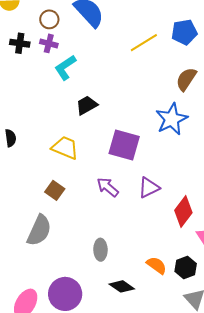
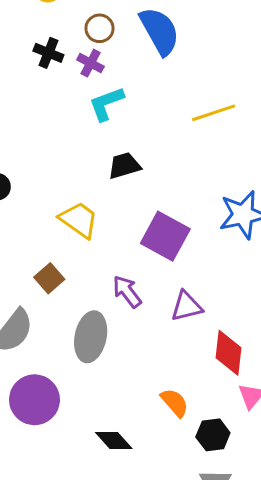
yellow line: (144, 43) -> (214, 113), moved
red diamond: (183, 212) -> (228, 353), turned -44
gray ellipse: (100, 250) -> (91, 337), moved, size x1.5
orange semicircle: (157, 265) -> (175, 403), moved
purple circle: (65, 294) -> (34, 400), moved

